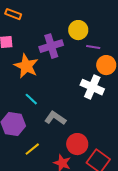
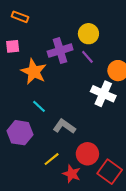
purple line: (93, 47) -> (87, 57), moved, turned 40
yellow line: (32, 149) -> (52, 159), moved

